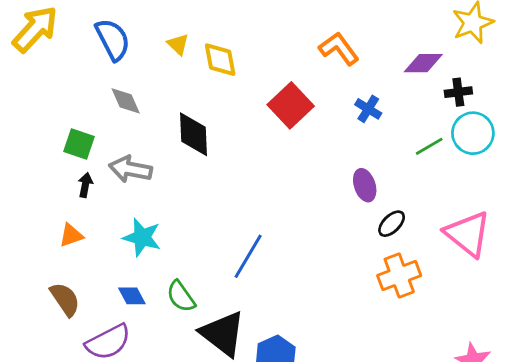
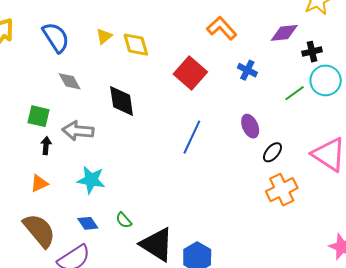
yellow triangle: (178, 44) -> (104, 36), turned 42
blue line: (248, 256) -> (192, 137), moved
green semicircle: (181, 296) -> (124, 220), size x0.7
brown semicircle: (65, 299) -> (39, 230), size x1.4

